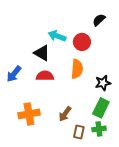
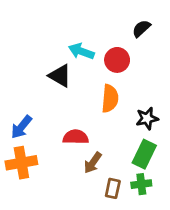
blue arrow: (14, 74) -> (21, 127), moved
red semicircle: (45, 76) -> (76, 137), moved
orange cross: (29, 114) -> (21, 163), moved

